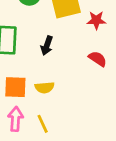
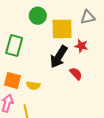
black arrow: (47, 46) -> (59, 57), moved, size x1.6

